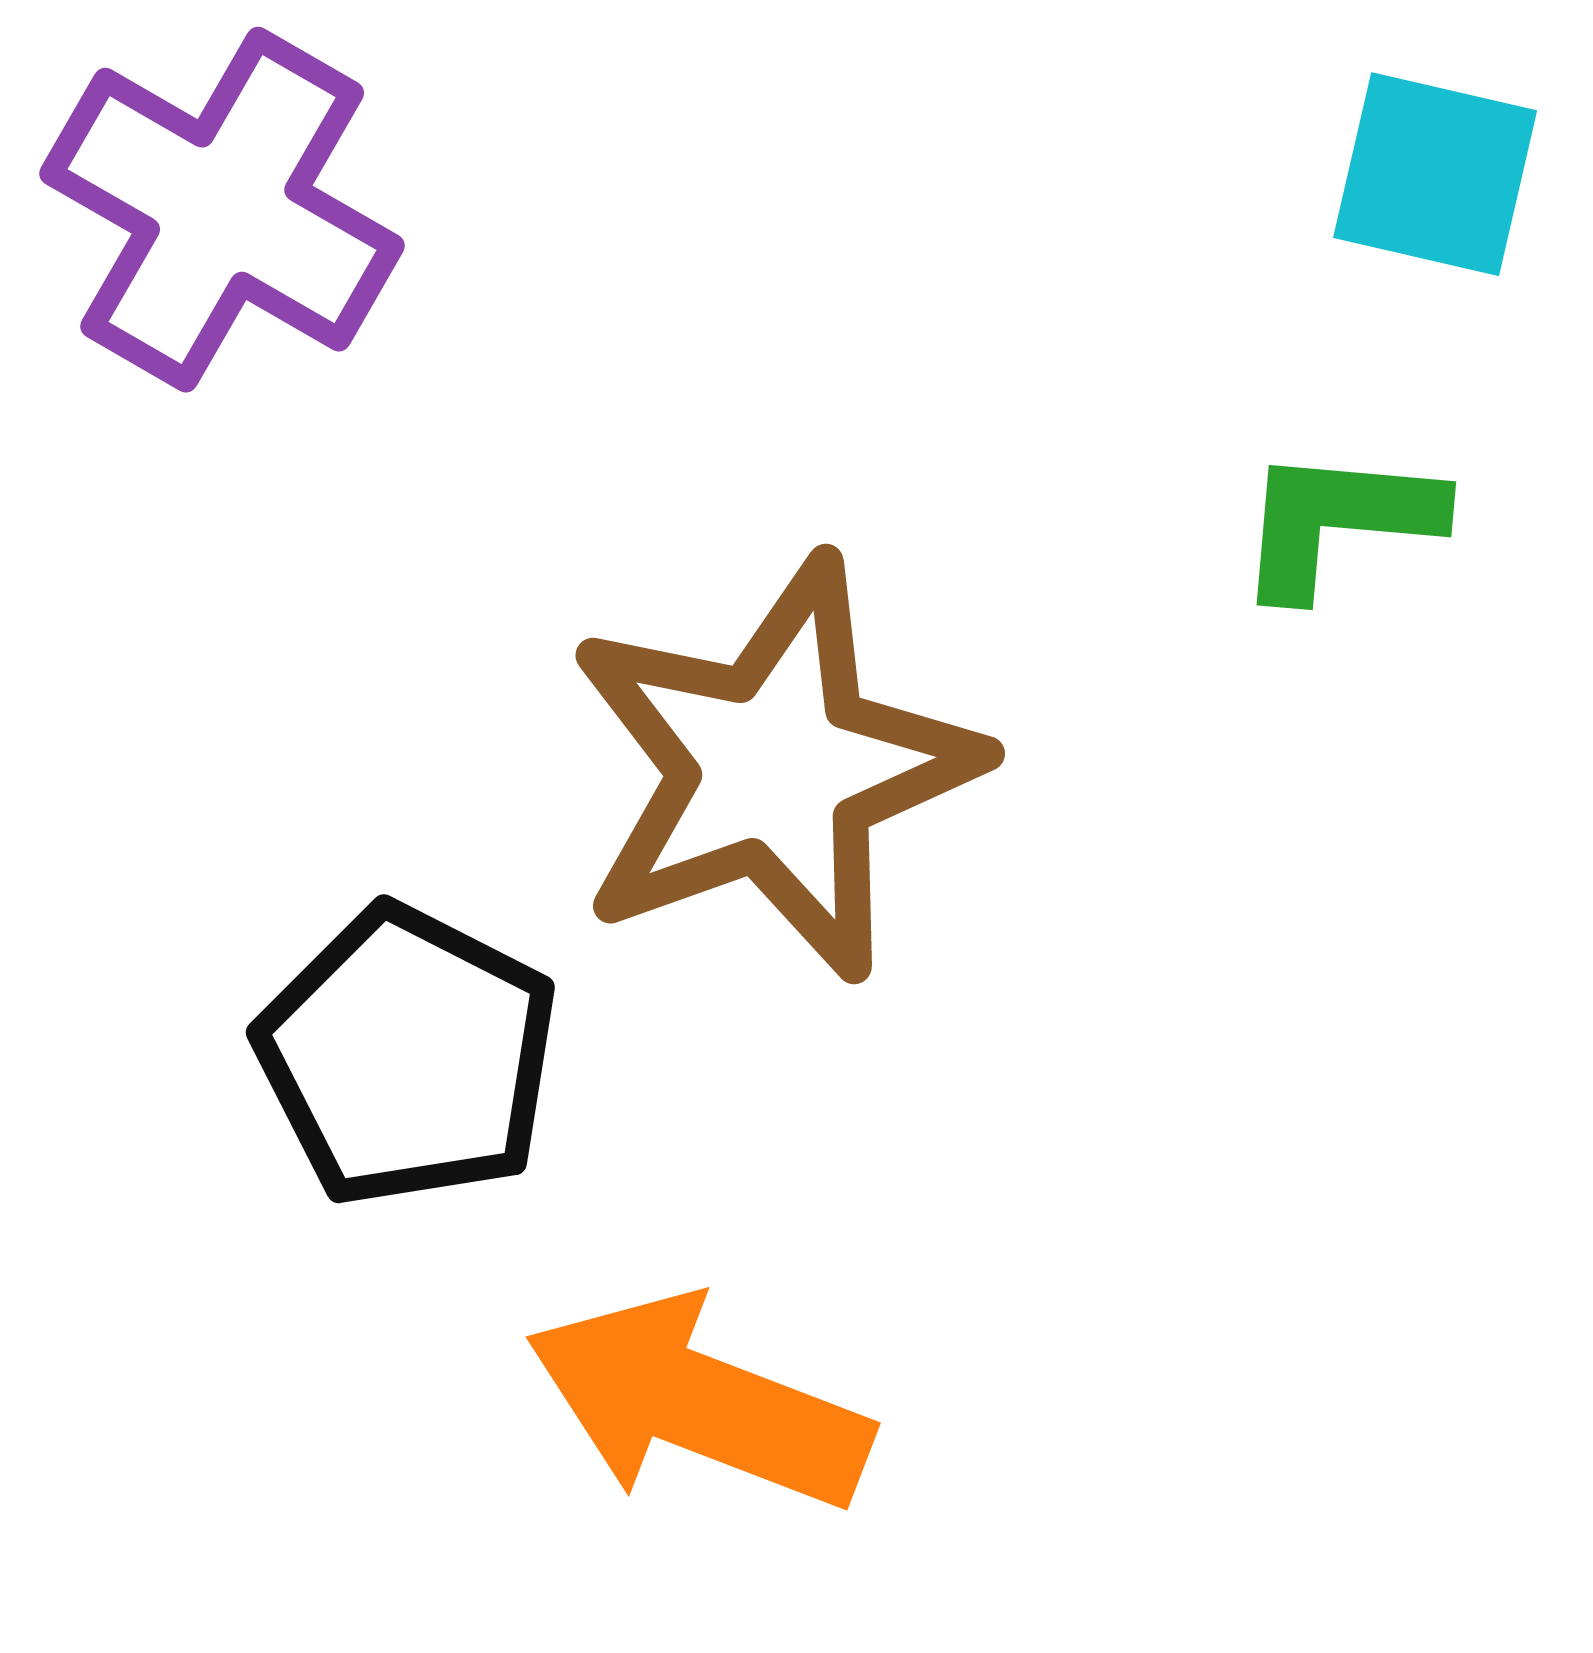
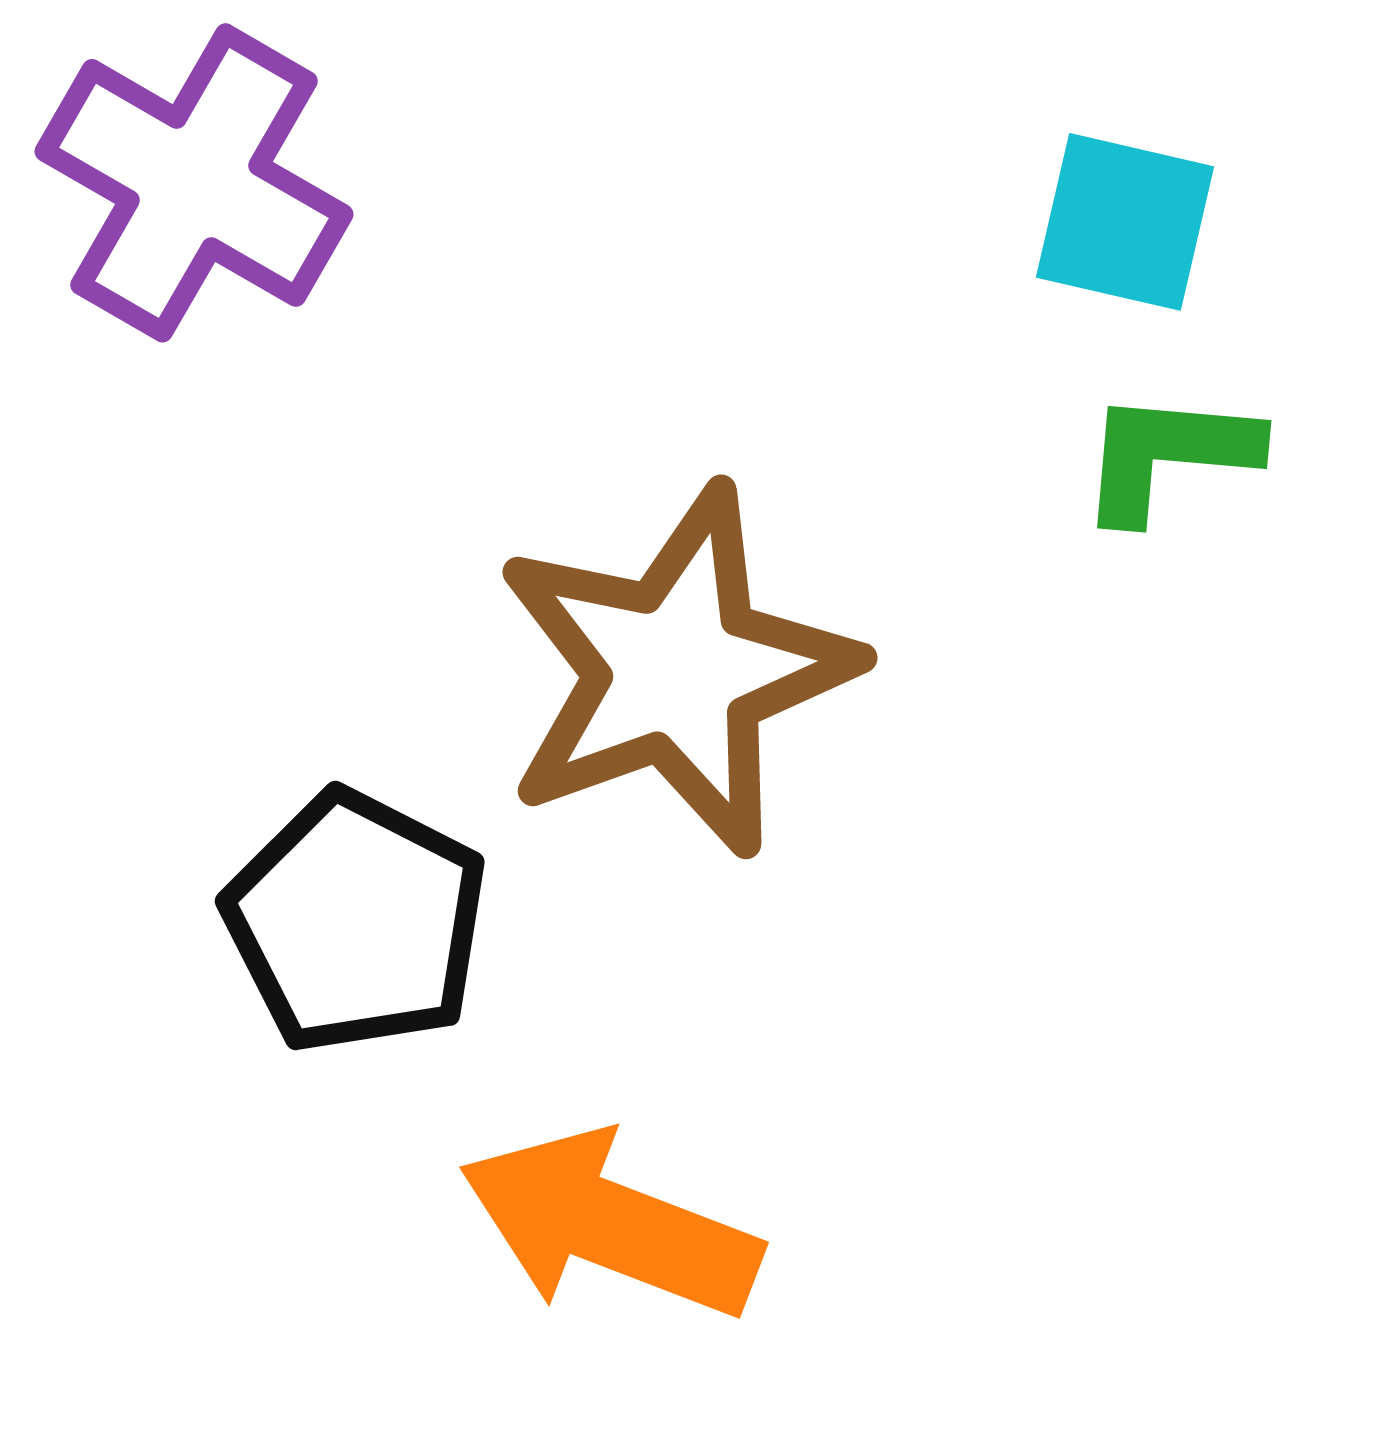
cyan square: (1435, 174) -> (1125, 222), moved

